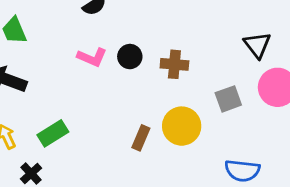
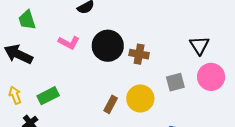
pink L-shape: (92, 57) -> (69, 43), moved
black circle: (130, 57) -> (108, 46), size x1.8

